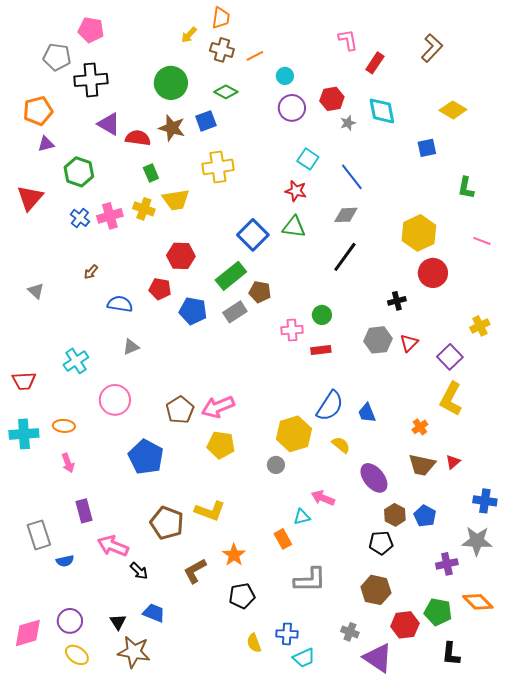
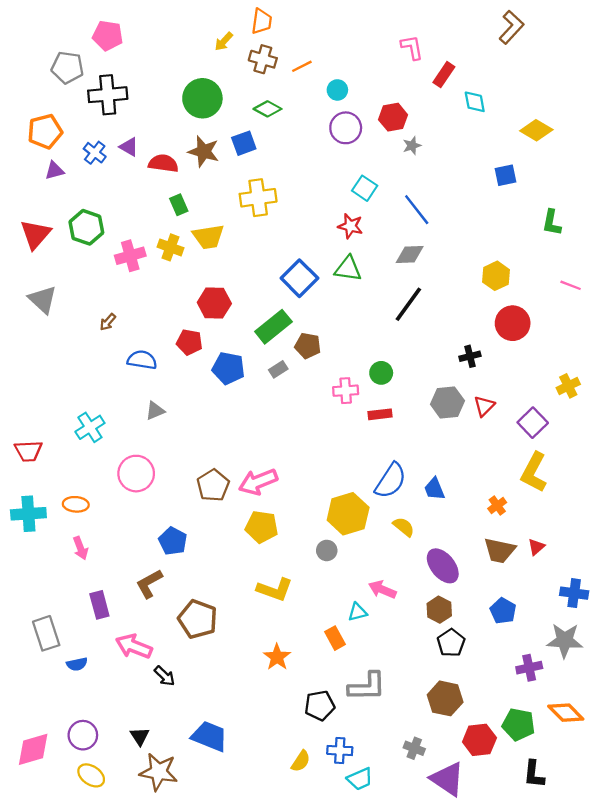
brown L-shape: (432, 48) -> (511, 27), moved
cyan diamond: (382, 111) -> (475, 102), moved, size x0.7
purple triangle: (109, 124) -> (129, 147), size x0.7
green hexagon: (79, 172) -> (86, 227), moved
blue cross: (80, 218) -> (95, 153), moved
yellow hexagon: (419, 233) -> (496, 276), size x0.7
gray triangle: (36, 291) -> (43, 300), moved, size x1.5
gray rectangle: (235, 312) -> (278, 369), size x0.7
blue pentagon: (146, 457) -> (173, 541), size x0.7
yellow L-shape: (210, 511) -> (275, 590), moved
brown hexagon: (395, 515) -> (439, 610), moved
black pentagon: (381, 543) -> (451, 643), turned -30
brown L-shape: (195, 571) -> (149, 584), moved
black pentagon: (242, 596) -> (320, 706), moved
blue trapezoid: (154, 613) -> (210, 736), moved, size x1.4
yellow semicircle: (254, 643) -> (301, 761), turned -126

